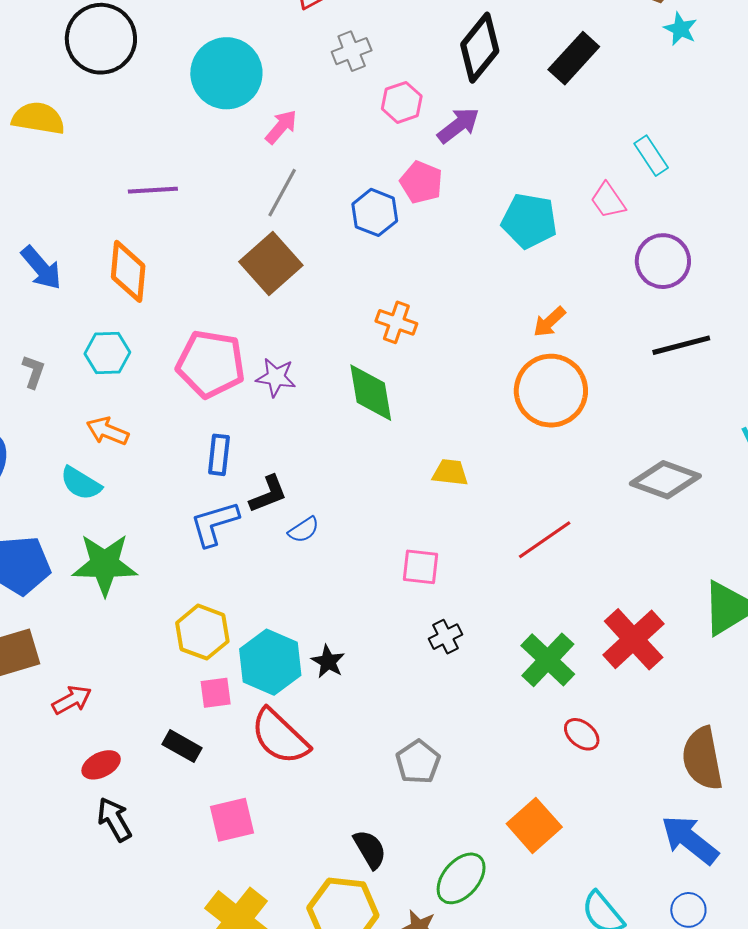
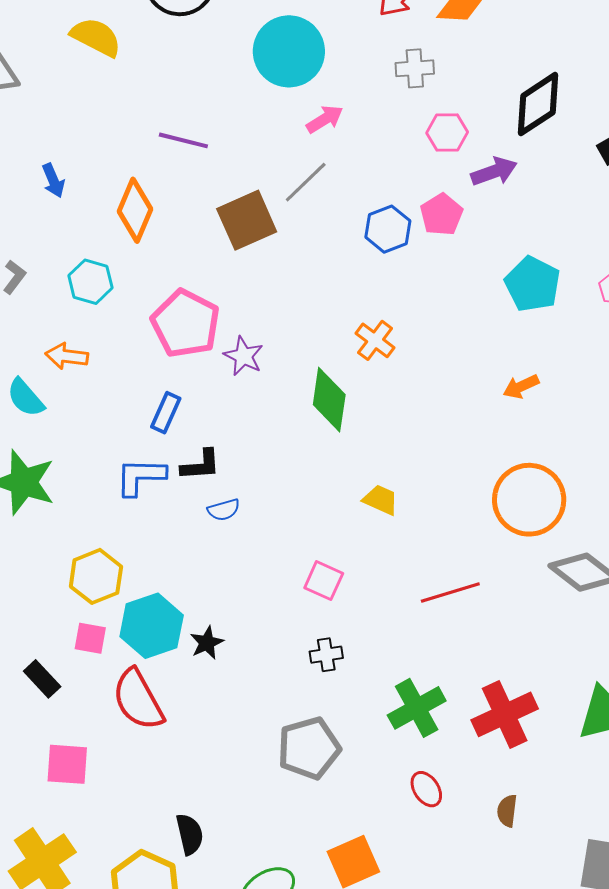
brown square: (271, 264) -> (247, 220), moved
blue arrow: (41, 268) -> (53, 180), size x0.7
orange circle: (551, 391) -> (529, 500), moved
orange arrow: (107, 431) -> (67, 356), turned -33
brown semicircle: (702, 758) -> (507, 811), moved, size x0.5
gray pentagon: (418, 762) -> (309, 748), moved, size x1.4

